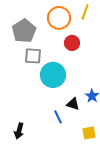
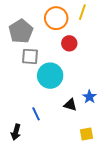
blue line: (58, 117) -> (36, 114), moved

